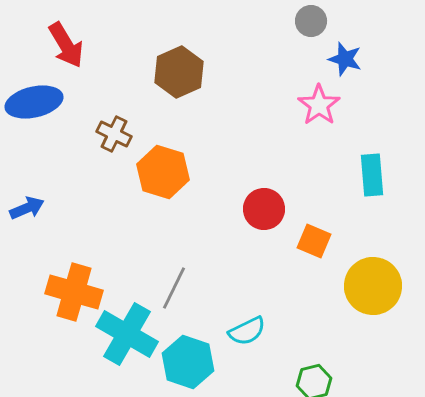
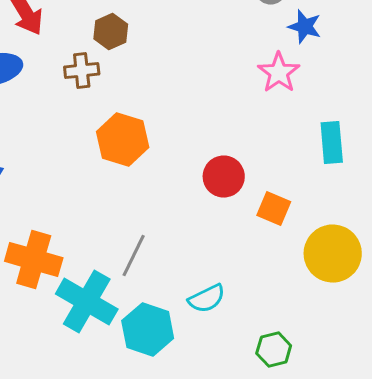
brown hexagon: (179, 72) -> (111, 32), moved, size x0.7
brown cross: (114, 134) -> (82, 71), moved, turned -32

